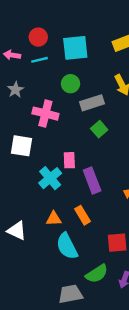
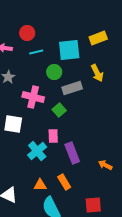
cyan square: (75, 48) -> (69, 50), moved
cyan line: (39, 60) -> (36, 52), moved
green square: (99, 129) -> (59, 110), moved

